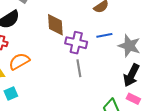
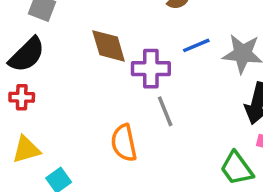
orange semicircle: (19, 61) -> (124, 143), moved, turned -60

